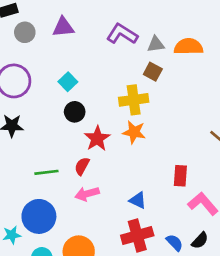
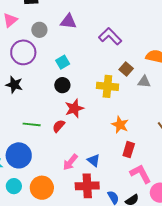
gray circle: (25, 32) -> (39, 30), moved
gray triangle: (156, 44) -> (144, 82), moved
orange star: (134, 132) -> (120, 125), moved
pink arrow: (87, 194) -> (70, 162), moved, turned -48

